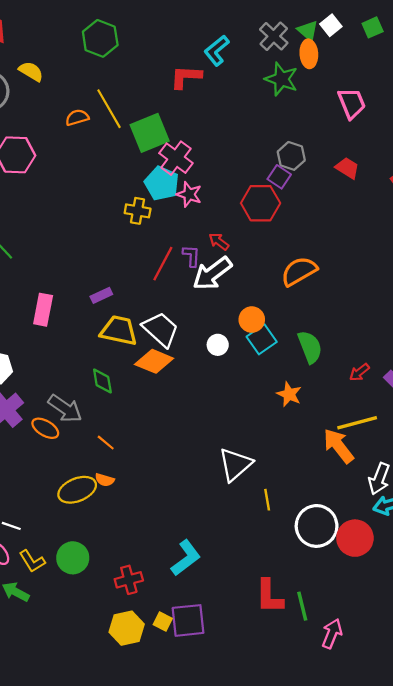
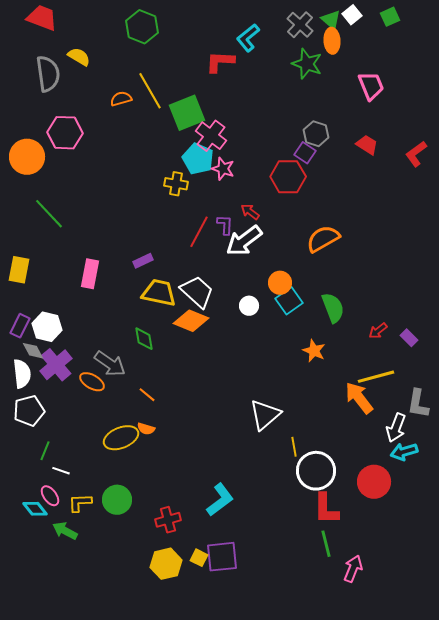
white circle: (317, 526) -> (316, 471), moved
yellow L-shape: (32, 561) -> (80, 503), turned 120
red L-shape: (269, 596) -> (326, 509), moved

